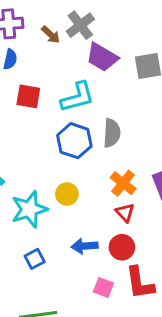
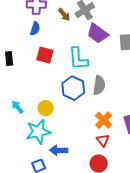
cyan L-shape: (77, 97) -> (78, 59), turned 95
yellow circle: (67, 194) -> (46, 108), moved
blue arrow: (85, 246) -> (59, 150), moved

